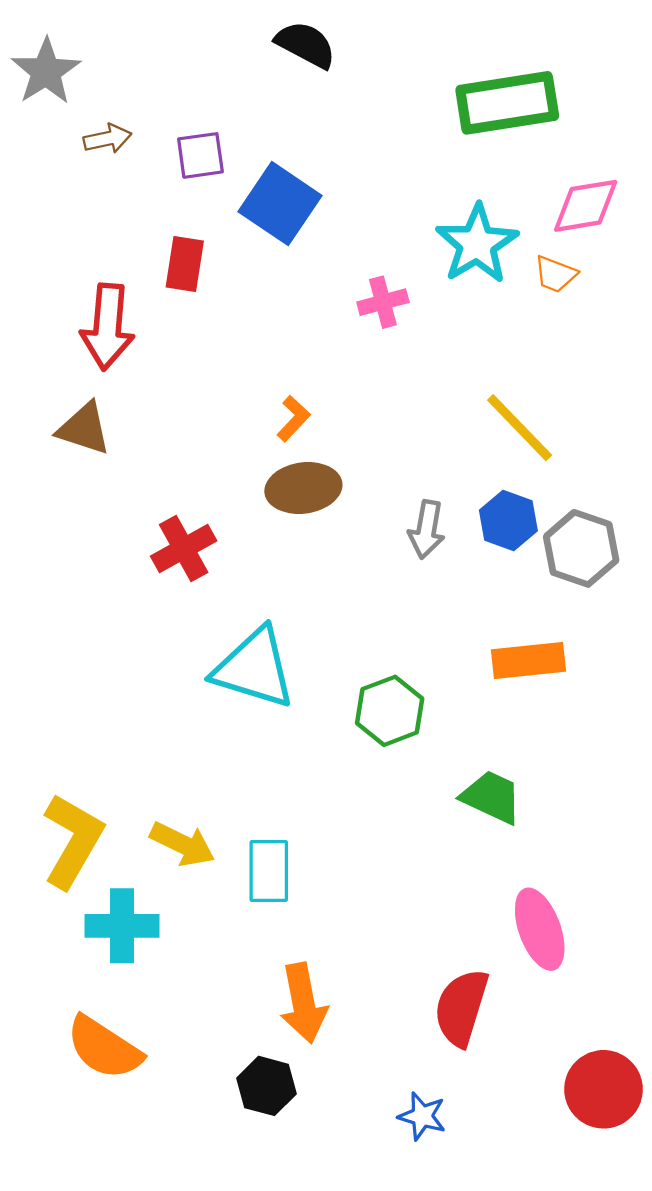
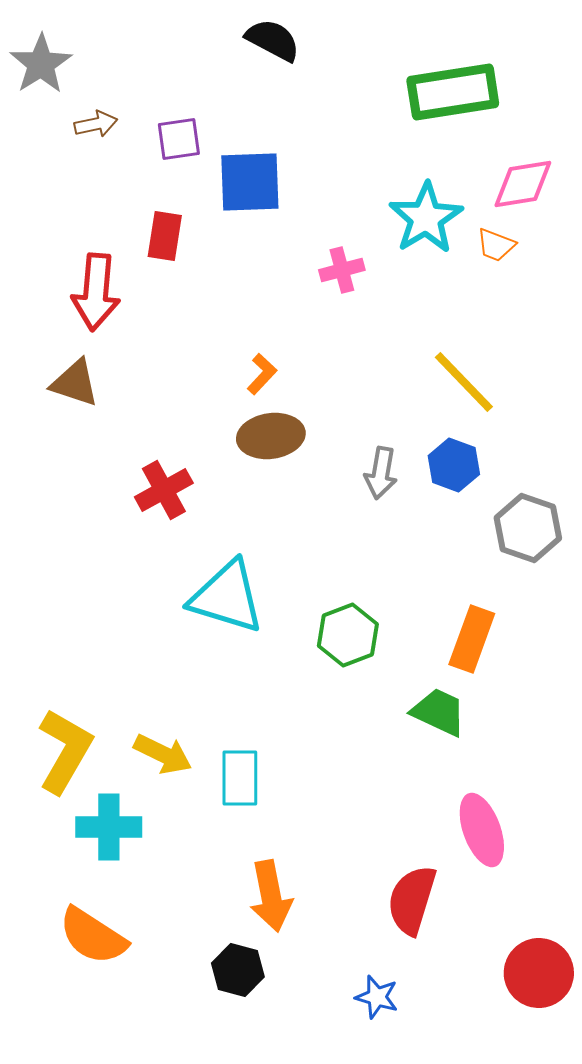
blue square: (280, 204) -> (250, 182), turned -36
gray hexagon: (581, 548) -> (528, 528), moved
orange rectangle: (528, 660) -> (472, 639), moved, turned -64

